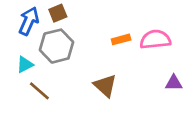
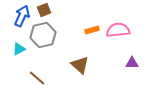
brown line: (39, 91) -> (37, 78), moved

